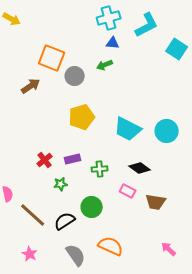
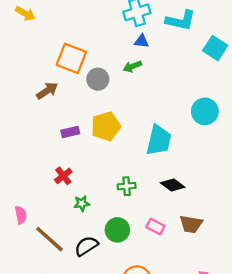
cyan L-shape: (147, 25) -> (181, 20), turned 40
cyan trapezoid: (128, 129) -> (159, 140), turned -104
cyan circle: (167, 131) -> (205, 111), moved
purple rectangle: (73, 159) -> (70, 132), moved
pink rectangle: (128, 191) -> (155, 226), moved

